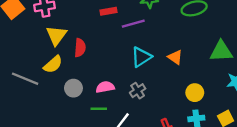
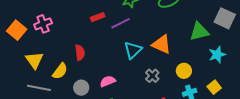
yellow triangle: (56, 35) -> (34, 60), moved
orange triangle: (175, 57) -> (161, 44), size x1.5
gray cross: (138, 91) -> (152, 76), moved

